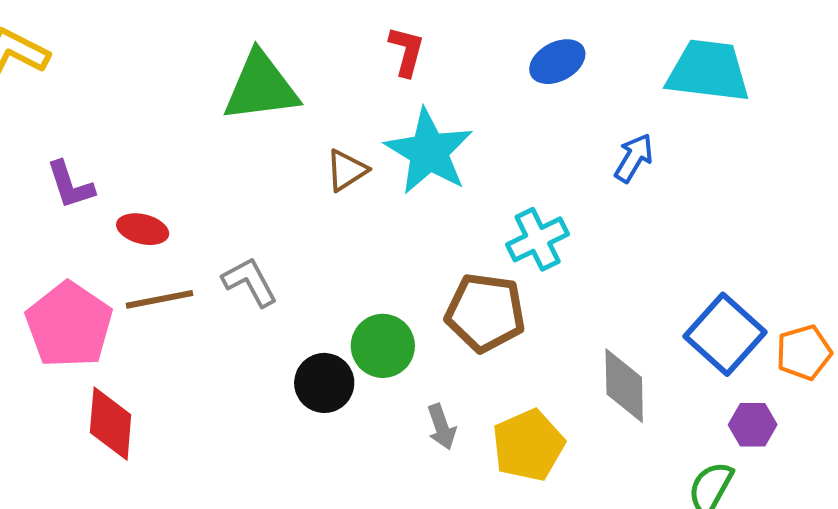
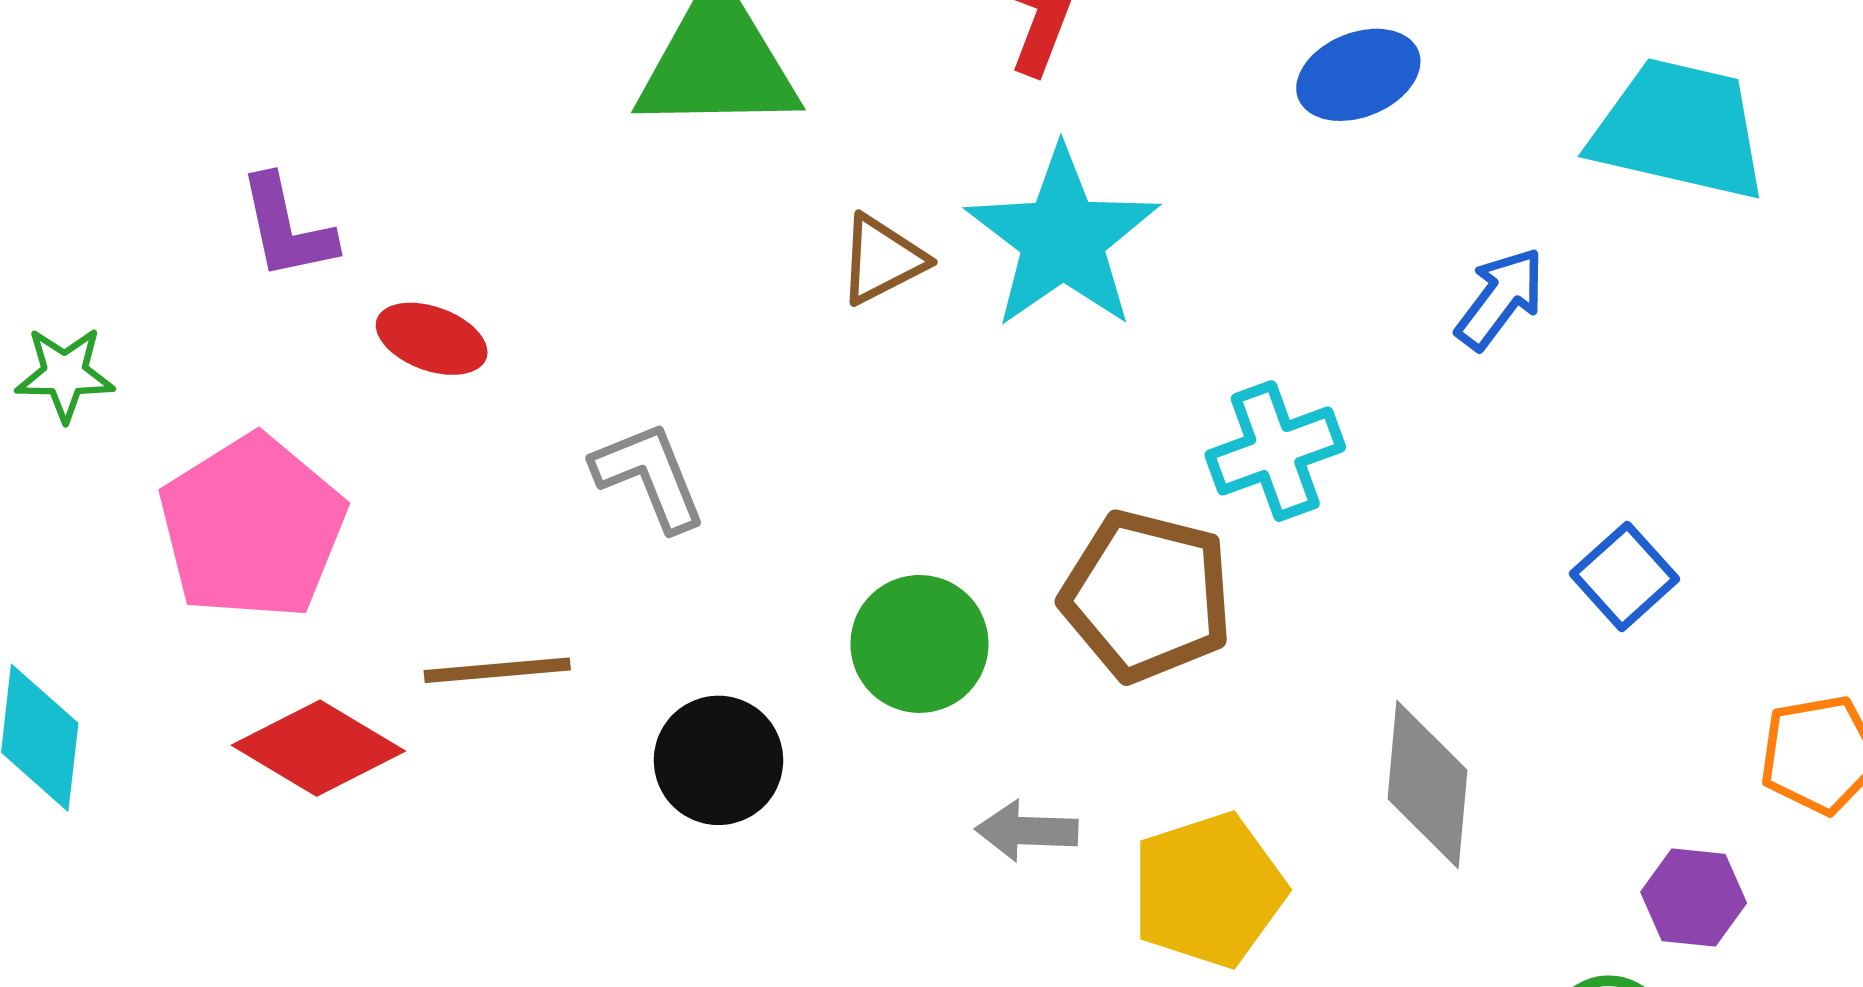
brown line: (160, 299) -> (497, 670), moved
blue square: (725, 334) -> (1625, 576), moved, size x0.6
black circle: (324, 383) -> (718, 760), moved
red diamond: (111, 424) -> (318, 748), turned -70
gray arrow: (442, 427) -> (1027, 831), turned 105

